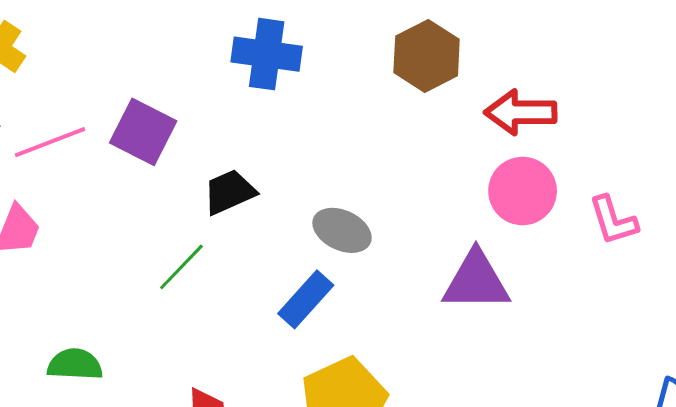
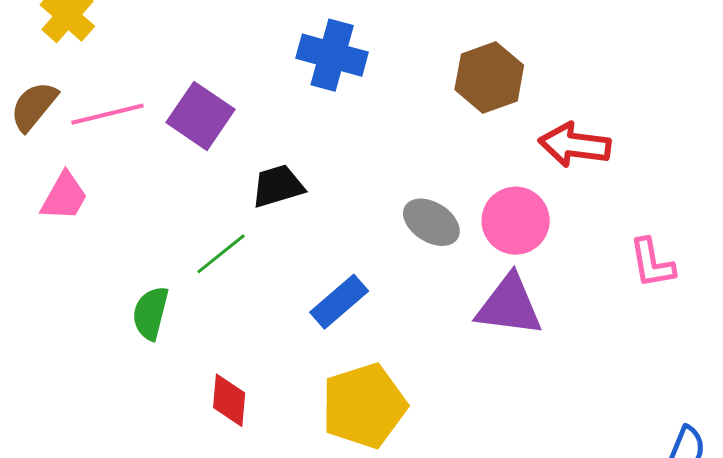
pink circle: (523, 191) -> (516, 221), moved
gray ellipse: (342, 230) -> (431, 222), moved
green semicircle: (75, 364) -> (151, 313), moved, turned -86

